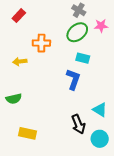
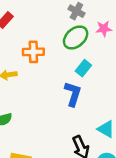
cyan rectangle: (83, 58) -> (83, 68), turned -64

